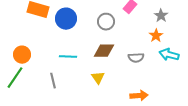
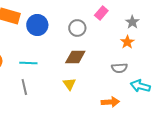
cyan arrow: (169, 55) -> (140, 86), moved
cyan line: (68, 57) -> (28, 63), moved
gray semicircle: (136, 58) -> (119, 68), moved

